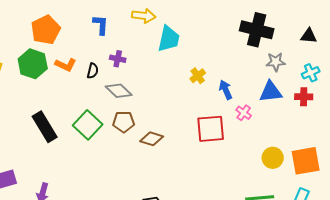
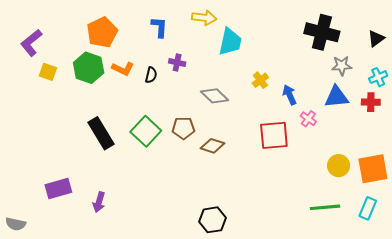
black triangle: (309, 36) -> (376, 39), turned -42
gray diamond: (119, 91) -> (215, 96), moved

